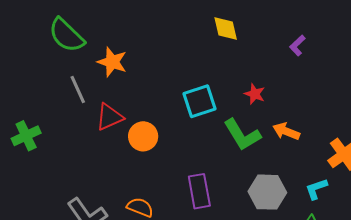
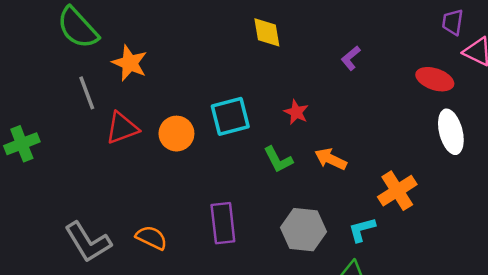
green L-shape: (242, 135) -> (278, 160), size x0.7
orange circle: (143, 136) -> (176, 134), moved

